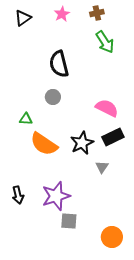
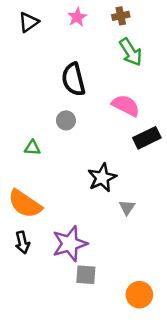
pink semicircle: (107, 108) -> (126, 105), moved
black rectangle: (113, 137) -> (147, 138), moved
orange semicircle: (44, 144) -> (25, 204), moved

